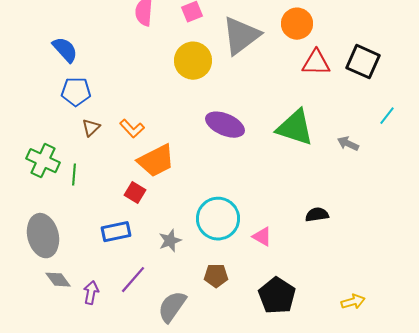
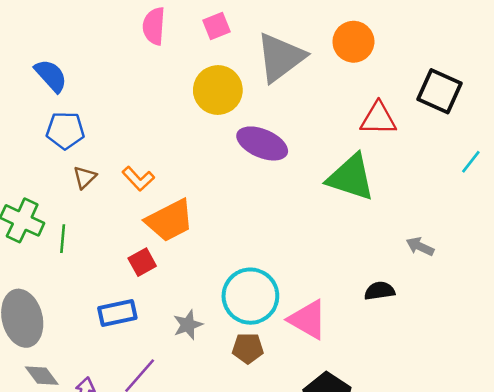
red triangle: (316, 63) -> (378, 119), moved
purple ellipse: (225, 125) -> (262, 143), moved
gray arrow: (348, 144) -> (420, 246), moved
red square: (135, 193) -> (142, 262), turned 30
pink triangle: (262, 237) -> (308, 320), size x1.6
brown pentagon: (216, 276) -> (248, 348), moved

